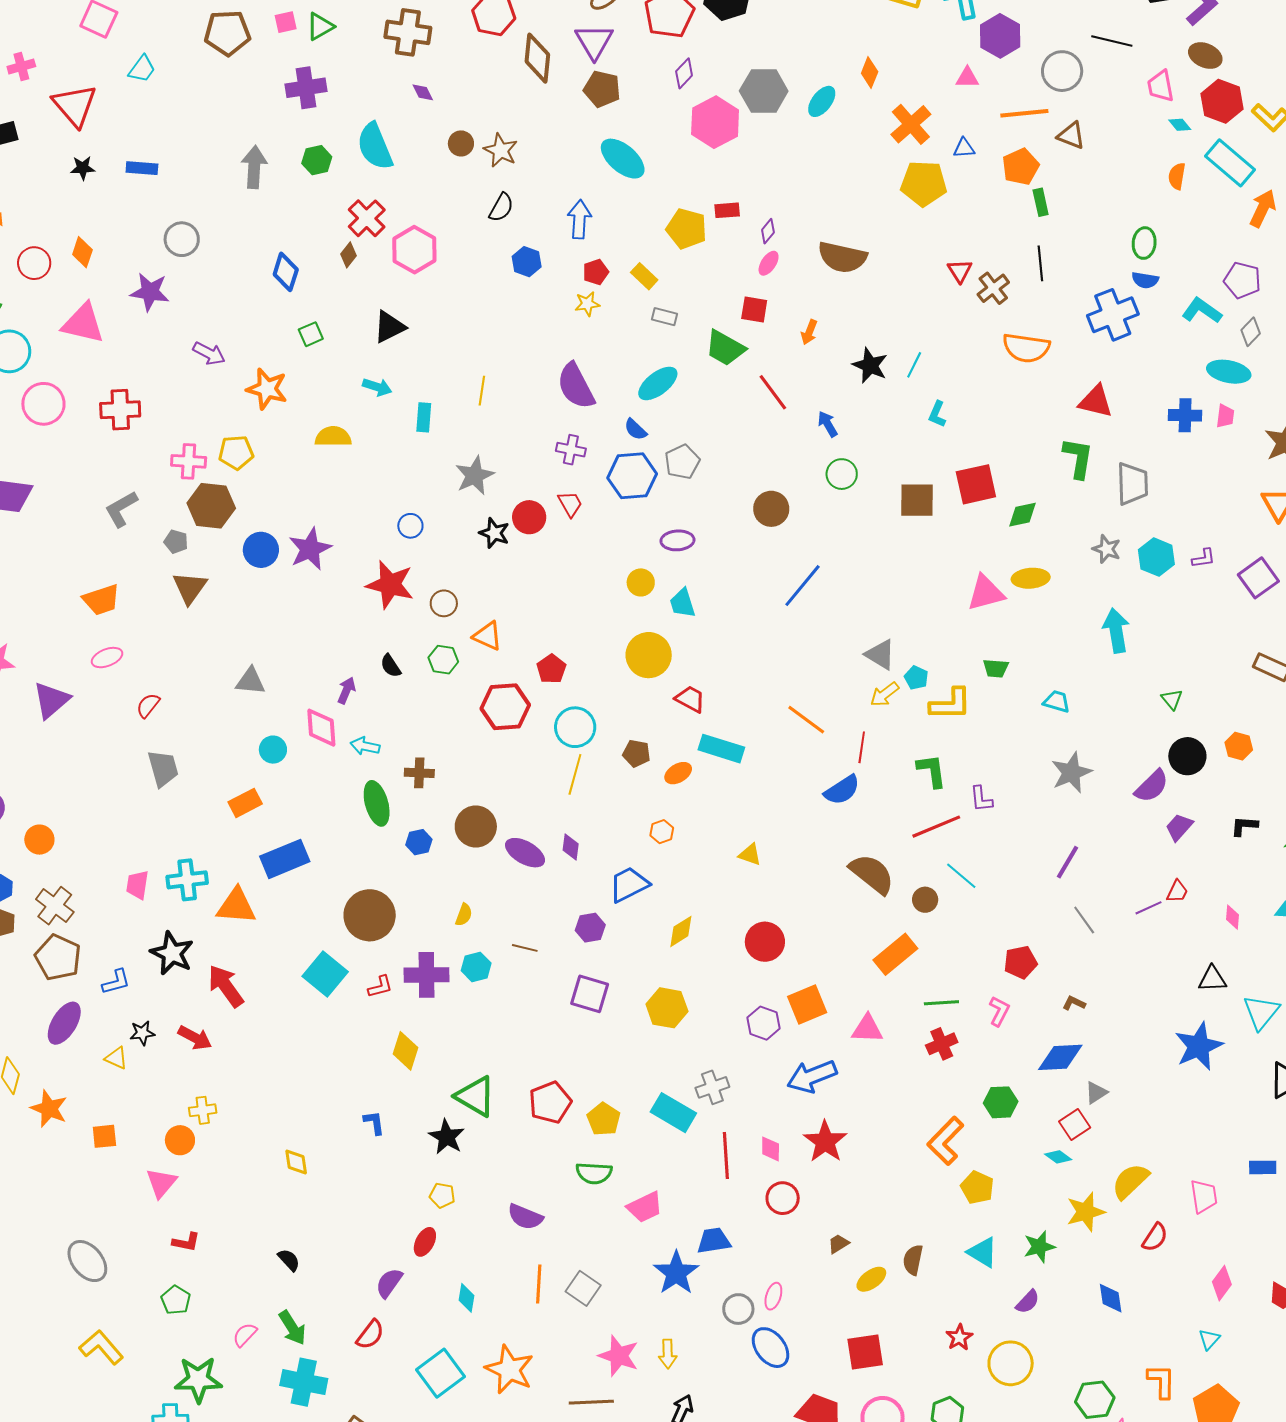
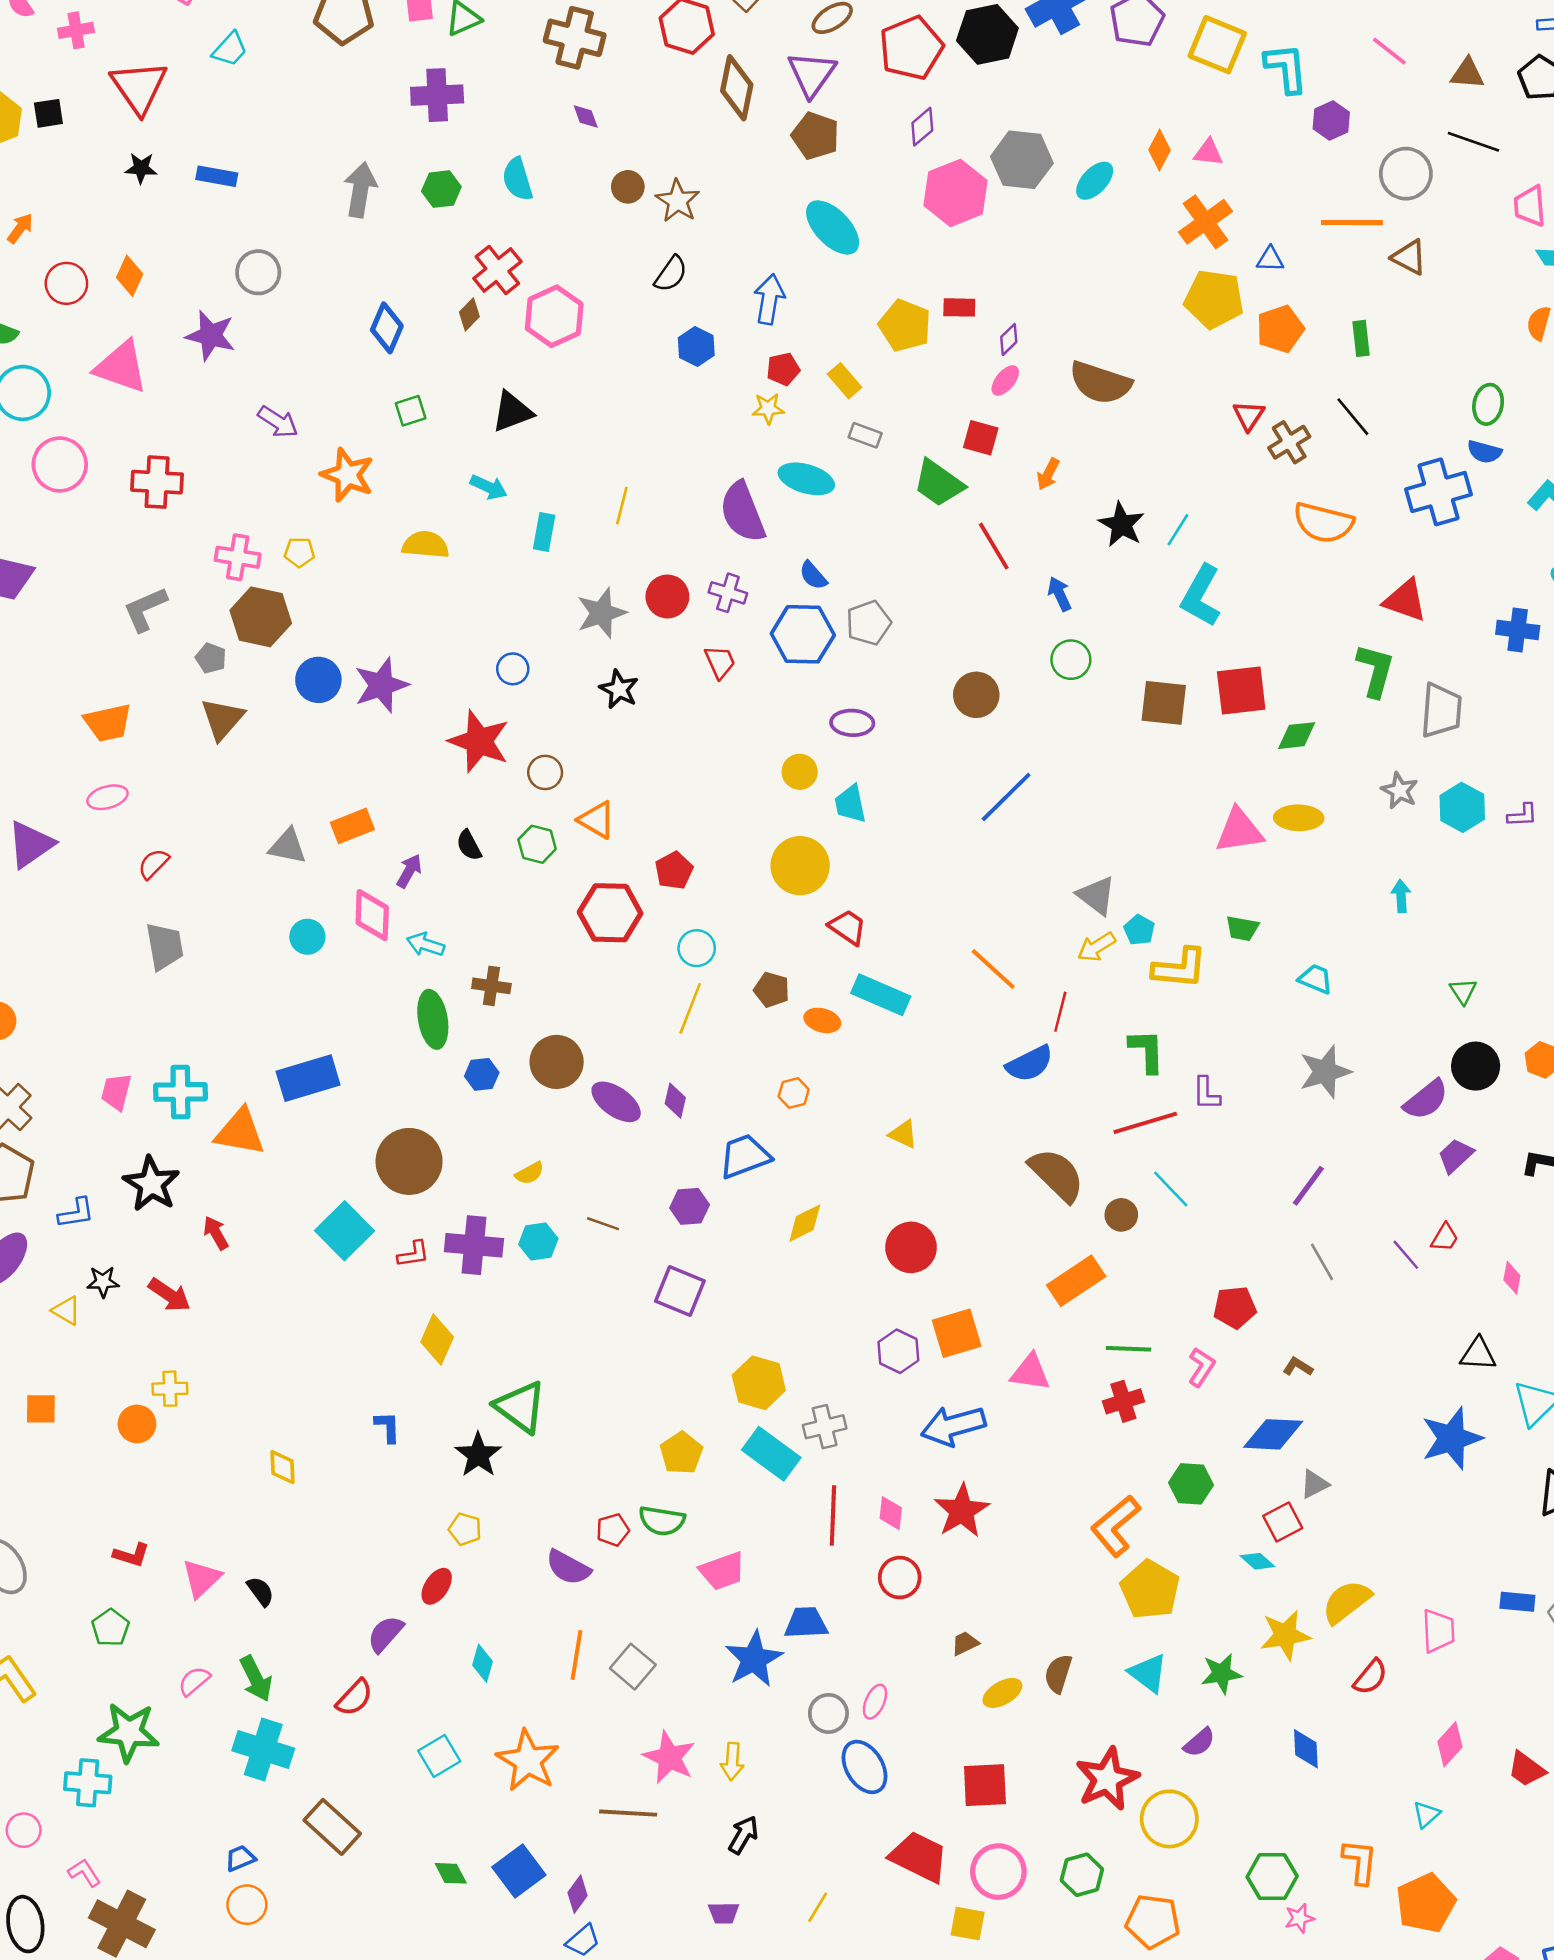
purple hexagon: (1000, 36) -> (1331, 121), size x0.7
pink triangle: (967, 78) -> (1208, 152), moved
cyan semicircle: (375, 146) -> (517, 179), size x0.7
orange pentagon: (1021, 167) -> (1280, 329), moved
black line: (1040, 263) -> (1353, 417), turned -40
cyan ellipse: (658, 383) -> (806, 479), moved, turned 48
cyan L-shape: (937, 414) -> (1201, 596), size x1.8
yellow pentagon: (236, 453) -> (299, 552), size x0.7
red circle: (529, 517) -> (667, 597), moved
cyan arrow: (1116, 631) -> (1401, 896), size x0.6
cyan circle: (575, 727) -> (697, 948), size x0.7
orange ellipse: (678, 773) -> (822, 1020), turned 40
orange rectangle: (245, 803) -> (352, 826), moved
purple line: (1148, 908) -> (1406, 1255), turned 68
yellow semicircle: (464, 915) -> (530, 1173), turned 35
red arrow: (226, 986) -> (216, 1233), size x0.6
yellow hexagon: (667, 1008) -> (759, 1383), moved
red pentagon: (550, 1102) -> (613, 1530), moved, size x0.6
pink triangle: (161, 1183) -> (202, 1578), moved
yellow pentagon: (977, 1187) -> (1150, 1590), size x1.4
red star: (959, 1337) -> (1107, 1779), size x1.8
cyan square: (440, 1373) -> (439, 1756), size x0.7

